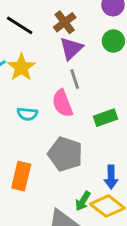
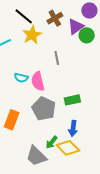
purple triangle: (71, 49) -> (76, 27), moved
yellow star: (21, 67) -> (32, 35), moved
pink semicircle: (62, 103) -> (38, 81), moved
green rectangle: (105, 118) -> (72, 100), moved

